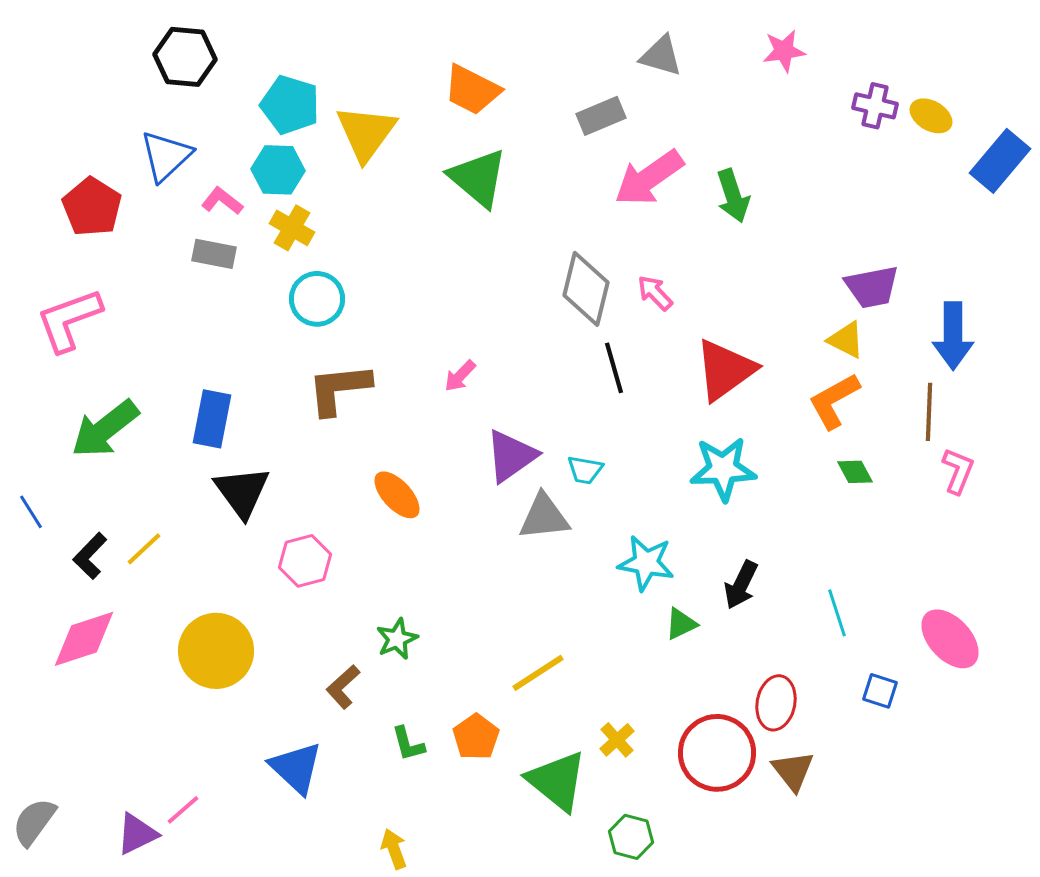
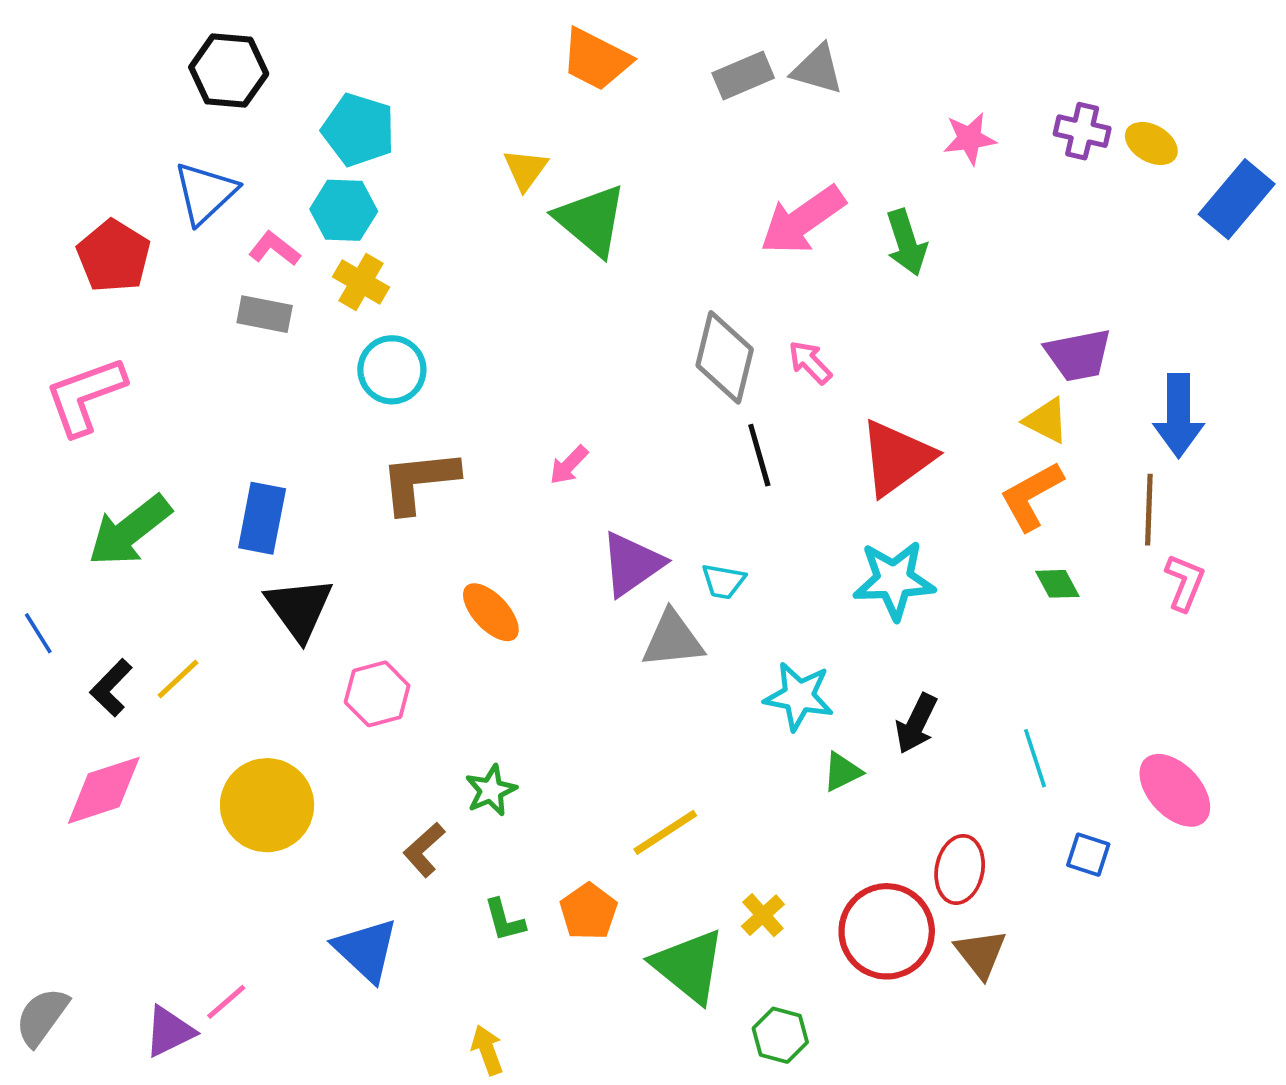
pink star: (784, 51) -> (970, 139), moved
orange trapezoid: (472, 90) -> (596, 59), moved
gray rectangle: (601, 116) -> (743, 75), moved
yellow triangle: (366, 133) -> (526, 169), moved, size x0.6

